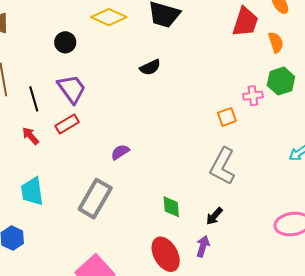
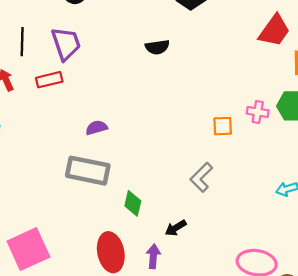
gray L-shape: (223, 166) -> (201, 177), size x0.7
gray rectangle: (95, 199) -> (88, 171), moved, turned 54
purple arrow: (203, 246) -> (153, 256), turned -30

